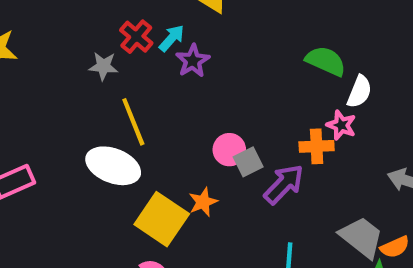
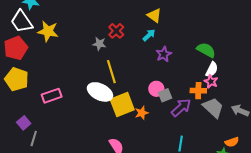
cyan arrow: (172, 38) -> (149, 35), moved
purple star: (193, 61) -> (164, 54), moved
white semicircle: (359, 92) -> (212, 69), moved
yellow square: (162, 219) -> (122, 104), moved, turned 30
gray trapezoid: (361, 237) -> (213, 108), moved

